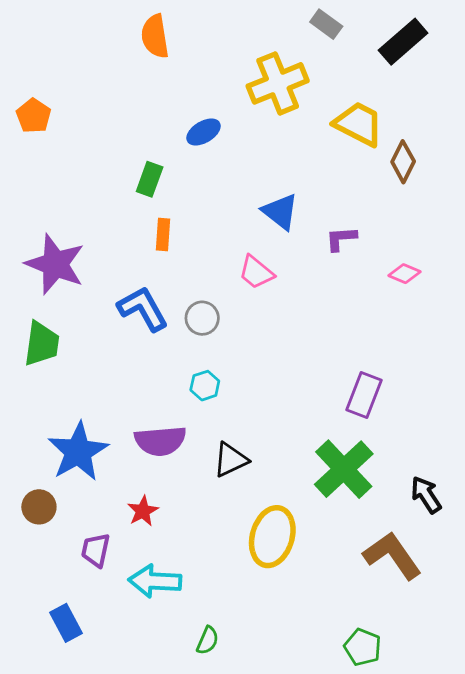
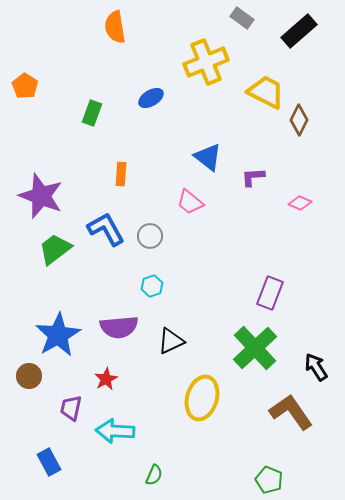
green rectangle: (150, 179) -> (92, 113), moved
green trapezoid: (42, 344) -> (55, 249), moved, turned -135

